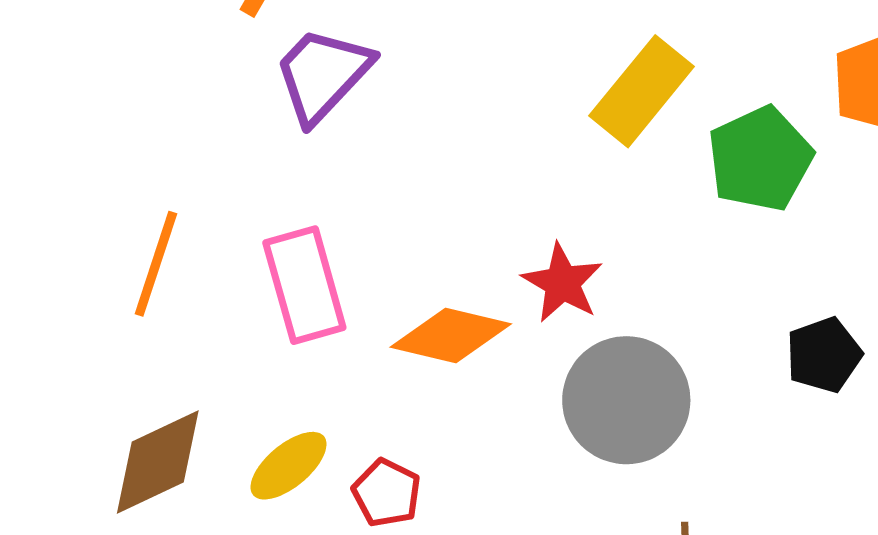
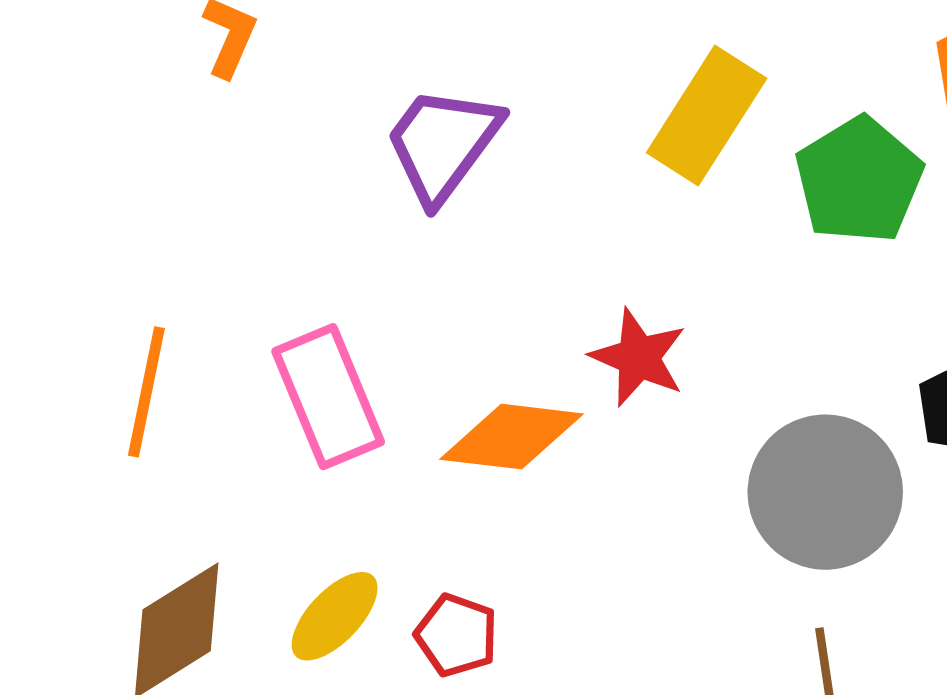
purple trapezoid: (323, 75) -> (443, 144), moved
gray circle: (626, 400) -> (825, 492), moved

